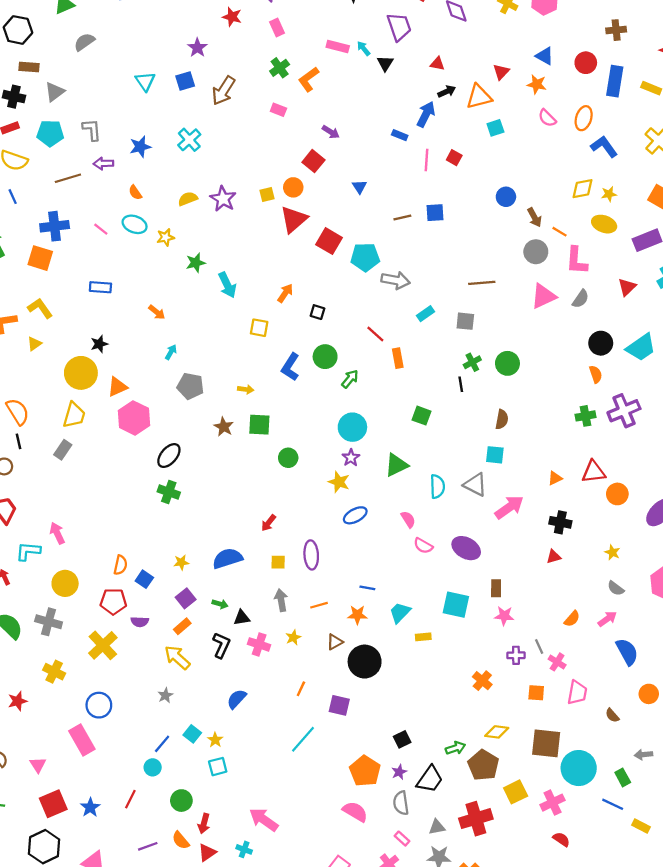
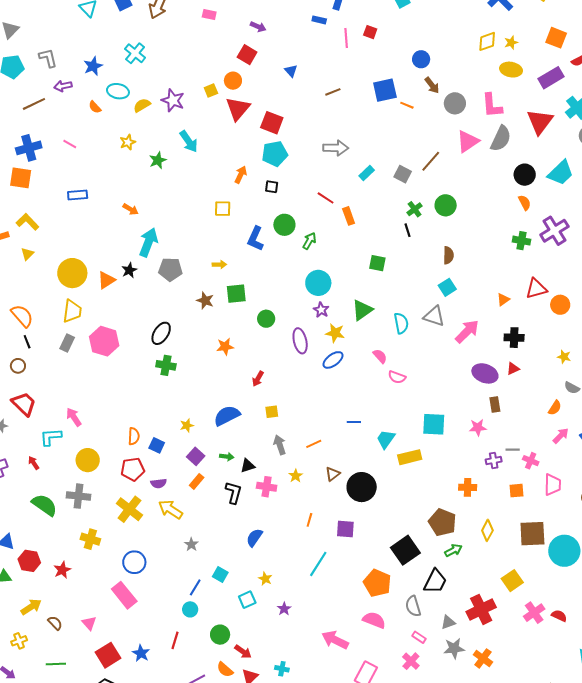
blue square: (435, 213) -> (385, 90), moved, size x1.4
brown arrow: (535, 217) -> (432, 85), moved
cyan ellipse: (135, 224) -> (118, 91), moved
orange line: (560, 232) -> (407, 105), moved
cyan pentagon: (365, 257) -> (275, 154), moved
brown line: (482, 283) -> (431, 161), moved, turned -35
cyan arrow: (227, 285) -> (189, 141), moved
red triangle: (627, 287) -> (540, 122), size x1.6
gray semicircle: (581, 299) -> (501, 139), size x1.5
gray square: (465, 321) -> (403, 174), turned 30
black star: (99, 344) -> (129, 270), moved
cyan arrow: (171, 352) -> (148, 242), size x2.0
green cross: (586, 416) -> (521, 241), turned 30
pink hexagon: (134, 418) -> (104, 341), moved
cyan square: (495, 455) -> (447, 287), turned -30
yellow star: (339, 482) -> (335, 333), moved
purple ellipse: (466, 548) -> (485, 373), moved
purple ellipse: (311, 555) -> (300, 341), moved
brown rectangle: (496, 588) -> (495, 405), moved
orange star: (357, 615) -> (225, 347), moved
orange semicircle: (572, 619) -> (555, 408), moved
pink arrow: (607, 619) -> (561, 436), moved
yellow rectangle: (423, 637) -> (410, 457), size x1.6
gray line: (539, 647) -> (513, 450), turned -56
yellow arrow: (177, 657) -> (170, 509), moved
orange cross: (482, 681) -> (468, 487), turned -30
yellow diamond: (497, 732) -> (487, 530), turned -60
black square: (402, 739) -> (405, 550), size x1.8
yellow star: (215, 740) -> (265, 579), moved
brown pentagon: (483, 765) -> (442, 522), moved
purple star: (399, 772) -> (284, 609), moved
pink cross: (553, 803) -> (534, 613), moved
pink arrow: (264, 820) -> (335, 640), moved
red arrow: (204, 824) -> (243, 652), turned -60

